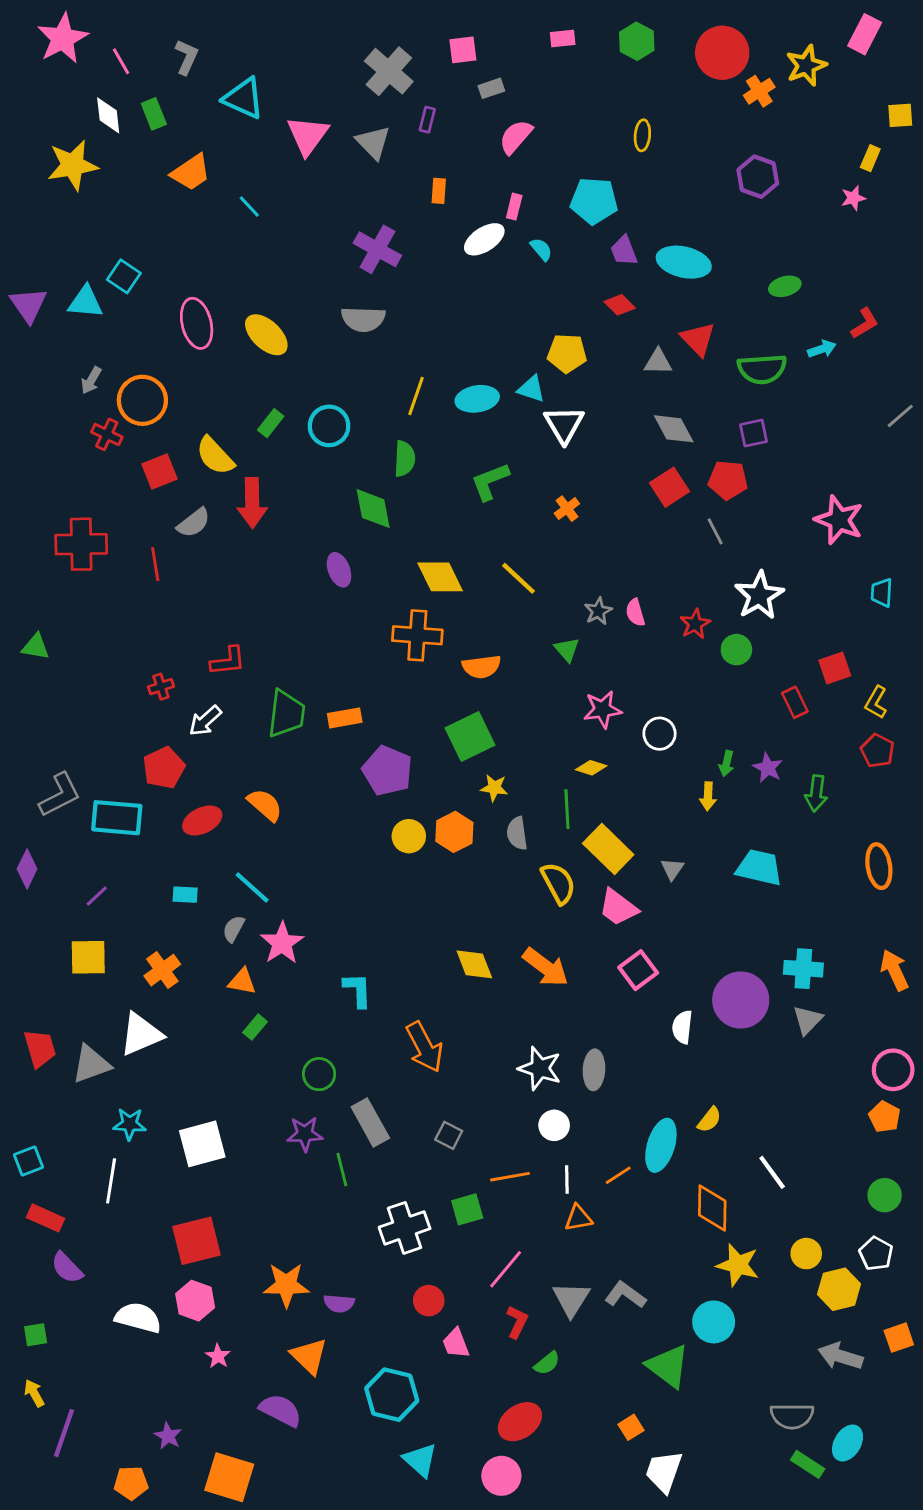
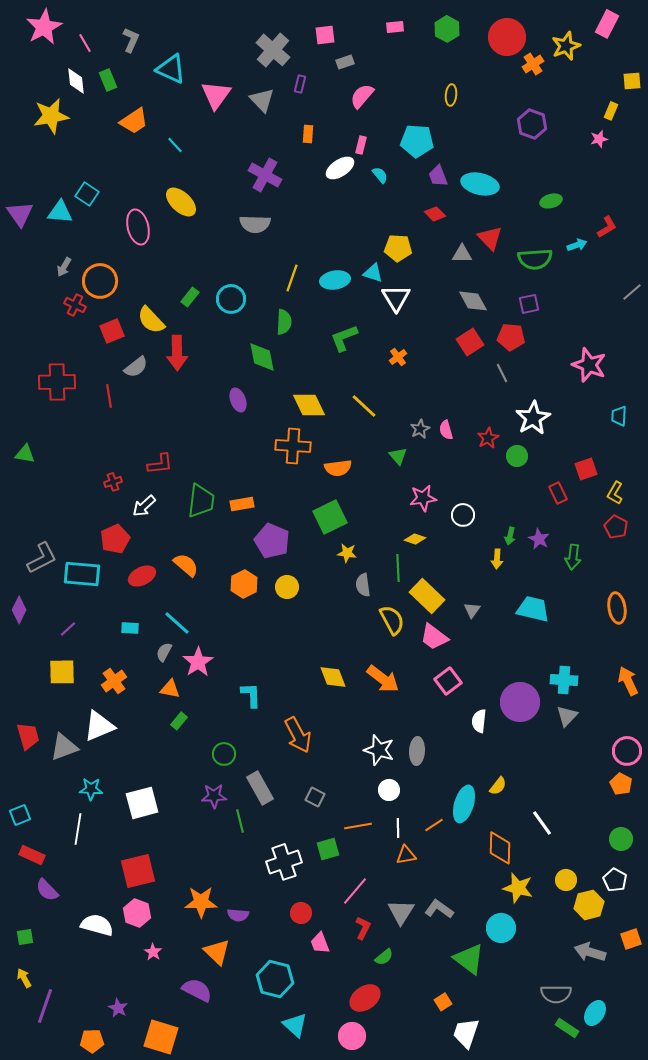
yellow ellipse: (266, 335) -> (181, 202), moved
orange hexagon: (454, 832) -> (244, 584), moved

